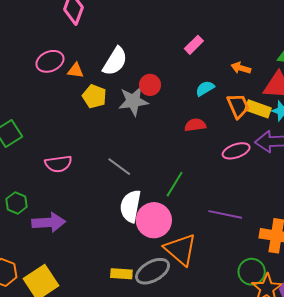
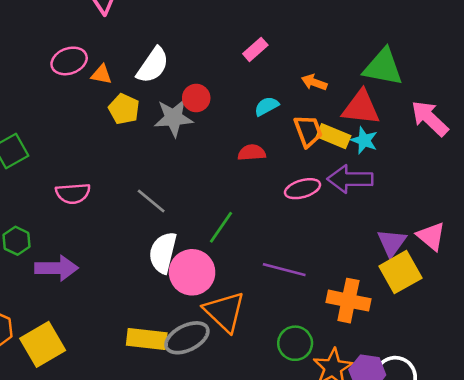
green circle: (252, 272) -> (295, 343), moved
yellow rectangle: (121, 274) -> (147, 339), size x1.4

